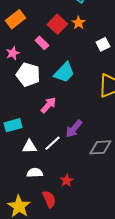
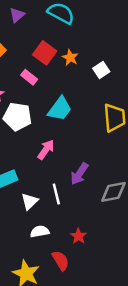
orange star: (78, 23) -> (70, 58), moved
white line: (53, 143) -> (56, 194), turned -54
white triangle: (29, 147) -> (30, 201), turned -35

